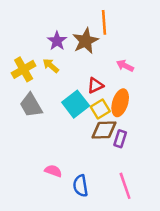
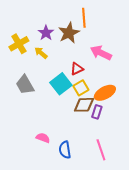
pink arrow: (125, 66) -> (101, 53), size x1.5
yellow cross: (24, 69) -> (19, 44), moved
orange ellipse: (120, 103) -> (105, 93), moved, turned 45

